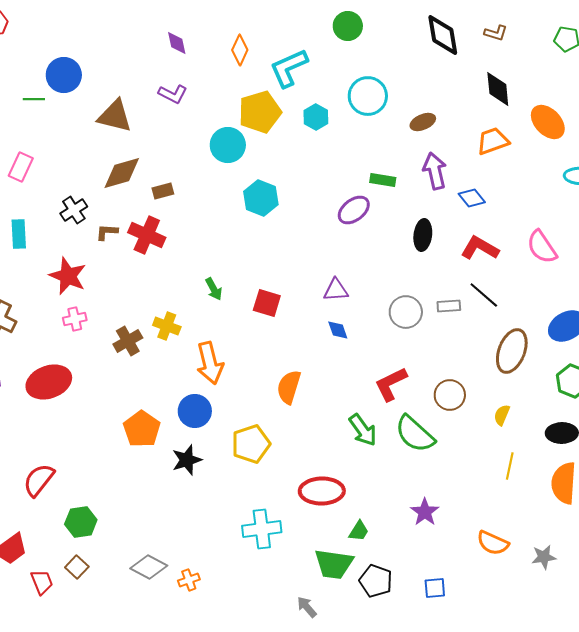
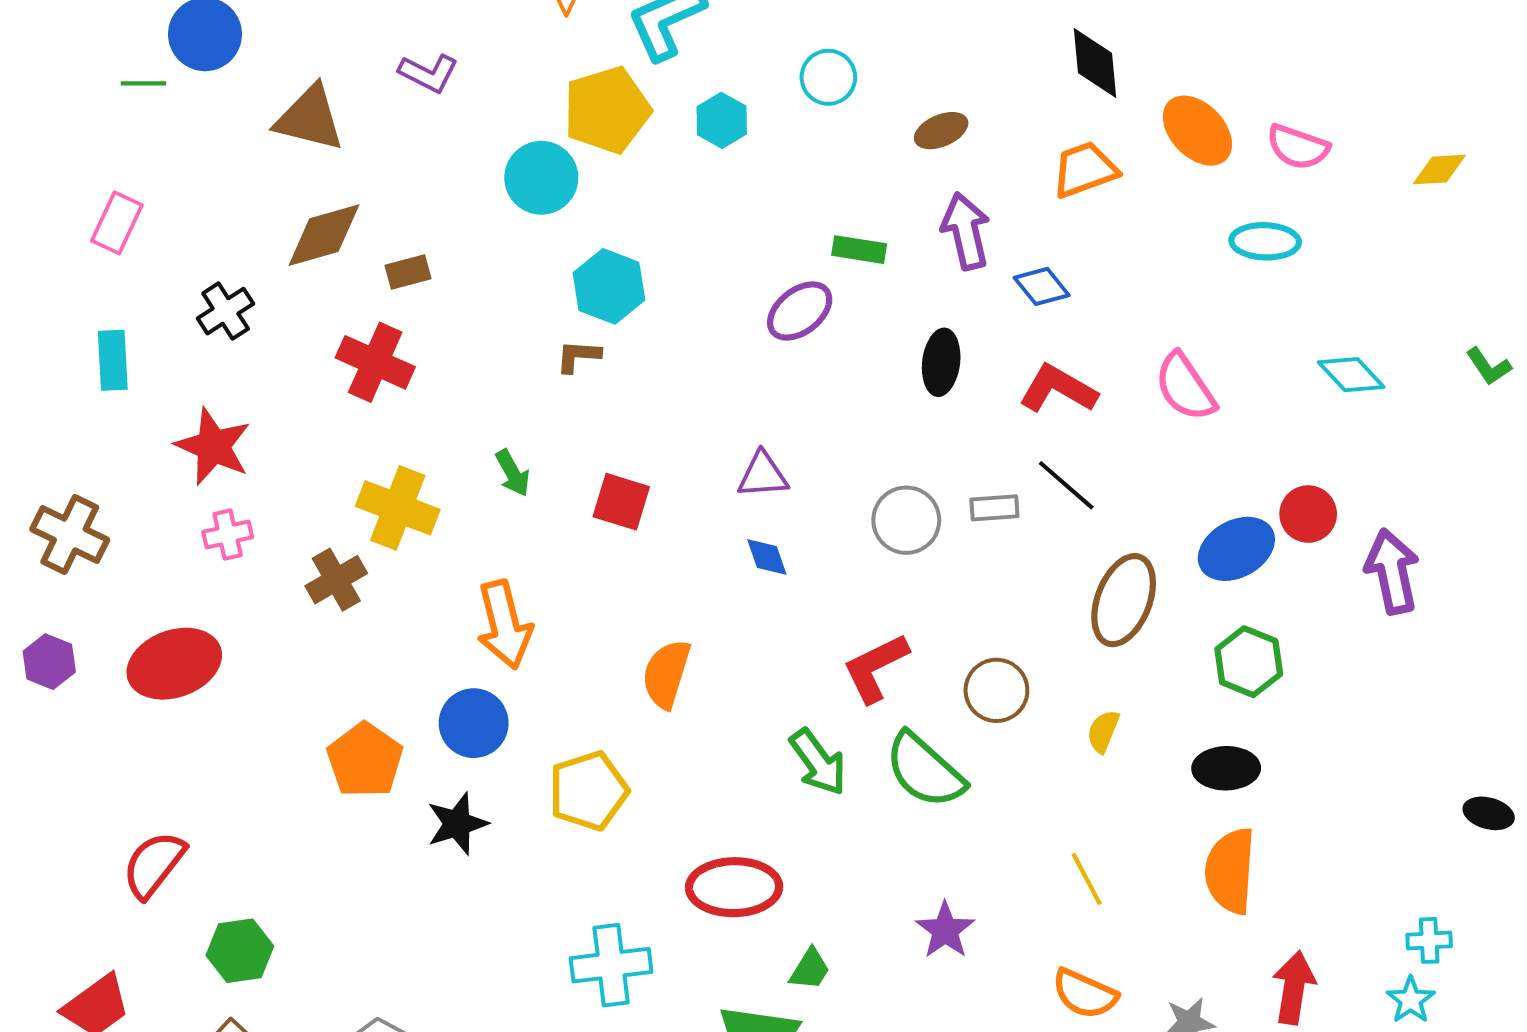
cyan circle: (368, 96) -> (828, 77), size x0.7
brown L-shape: (107, 232) -> (578, 356), moved
yellow cross: (167, 326) -> (398, 508), moved, size x1.4
yellow line: (510, 466) -> (1087, 879), moved, turned -40

